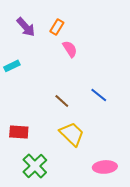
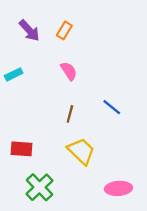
pink semicircle: (70, 49) -> (69, 71), moved
brown line: (62, 101) -> (70, 114), turned 63

